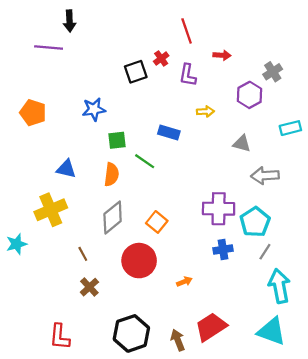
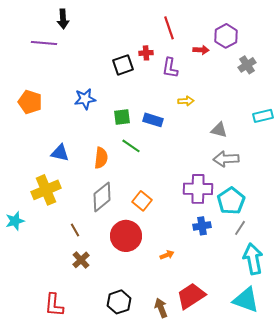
red cross: (161, 59) -> (146, 53), turned 32
purple hexagon: (250, 95) -> (226, 36), moved
green square: (117, 140) -> (122, 117), moved
gray arrow: (265, 176) -> (226, 159), moved
black hexagon: (131, 333) -> (119, 302), size x0.7

